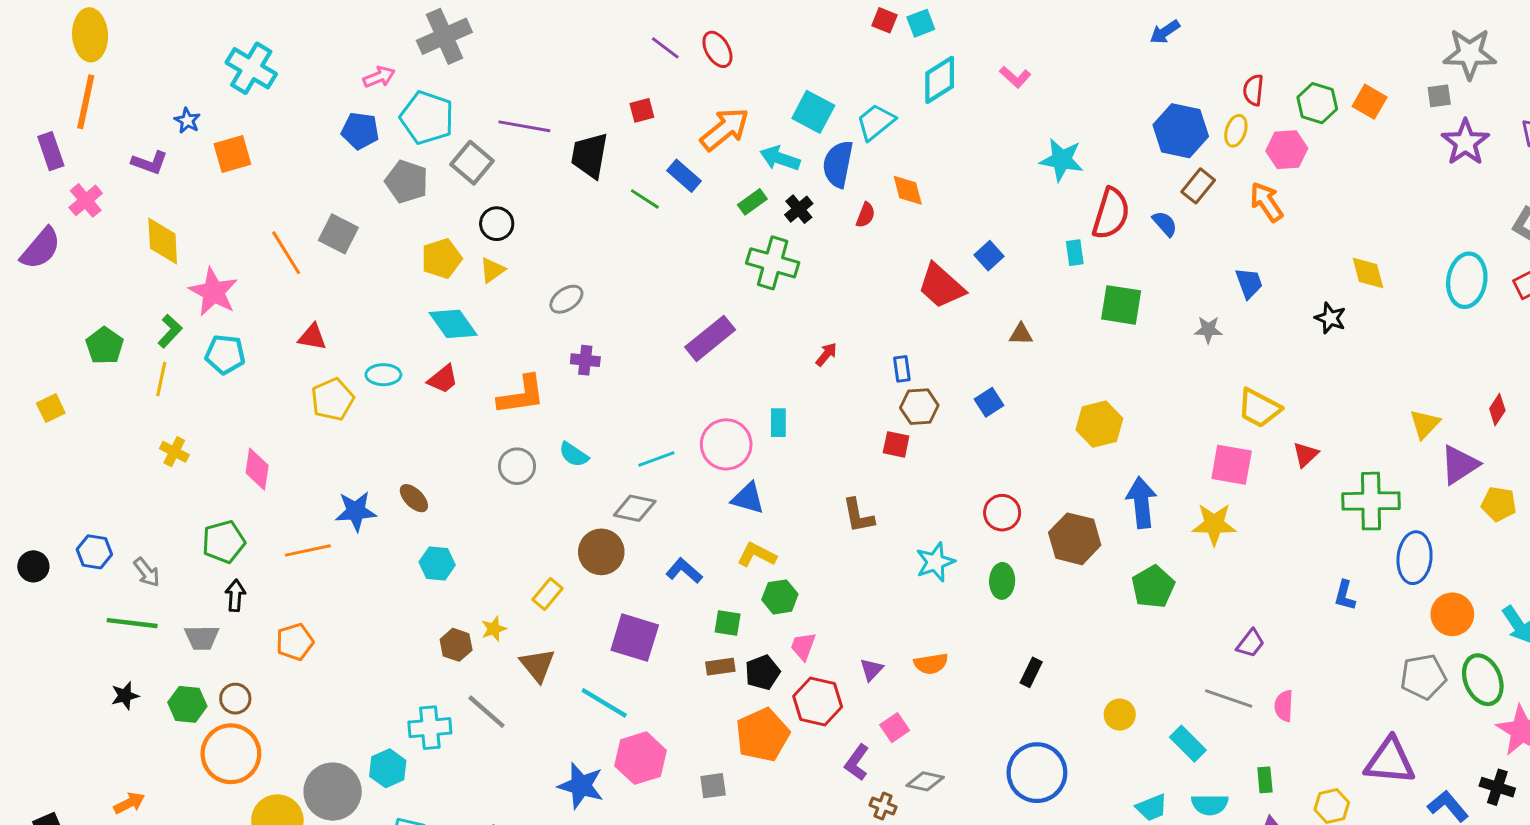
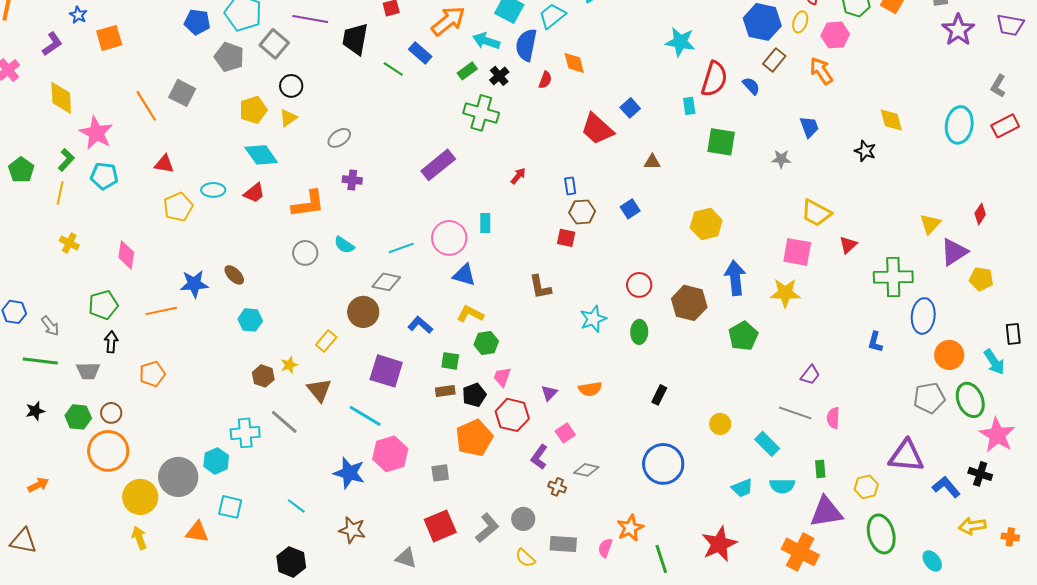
purple L-shape: (150, 163) -> (52, 44), turned -55

